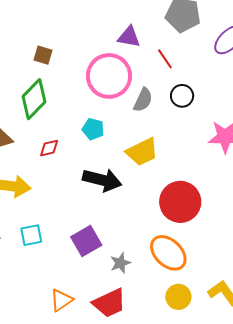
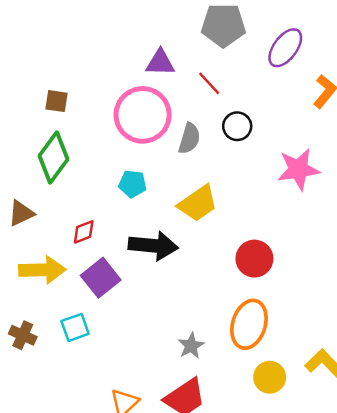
red diamond: (49, 148) -> (84, 232), moved
red circle: (180, 202) -> (254, 259), size x0.7
purple square: (86, 241) -> (101, 278), moved
orange ellipse: (168, 253) -> (249, 324), turned 72

